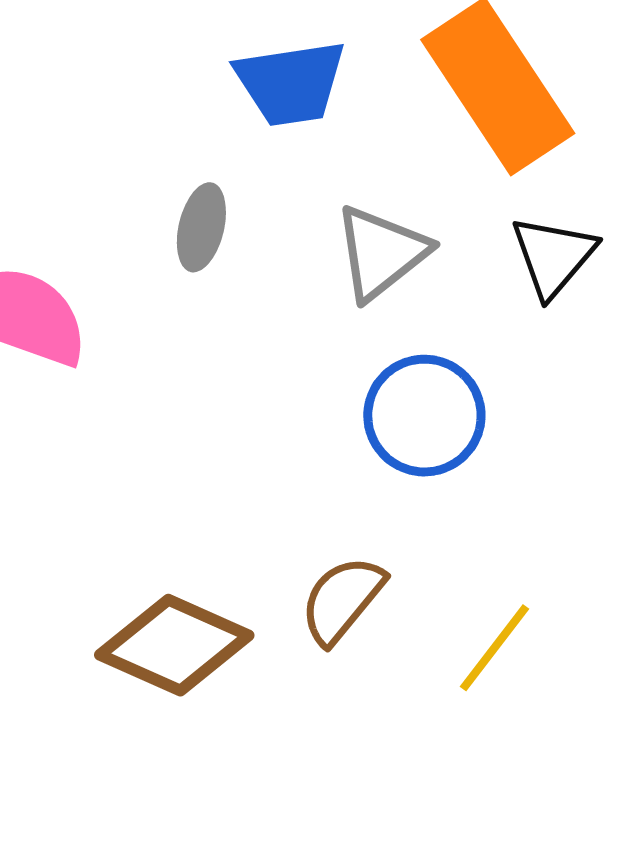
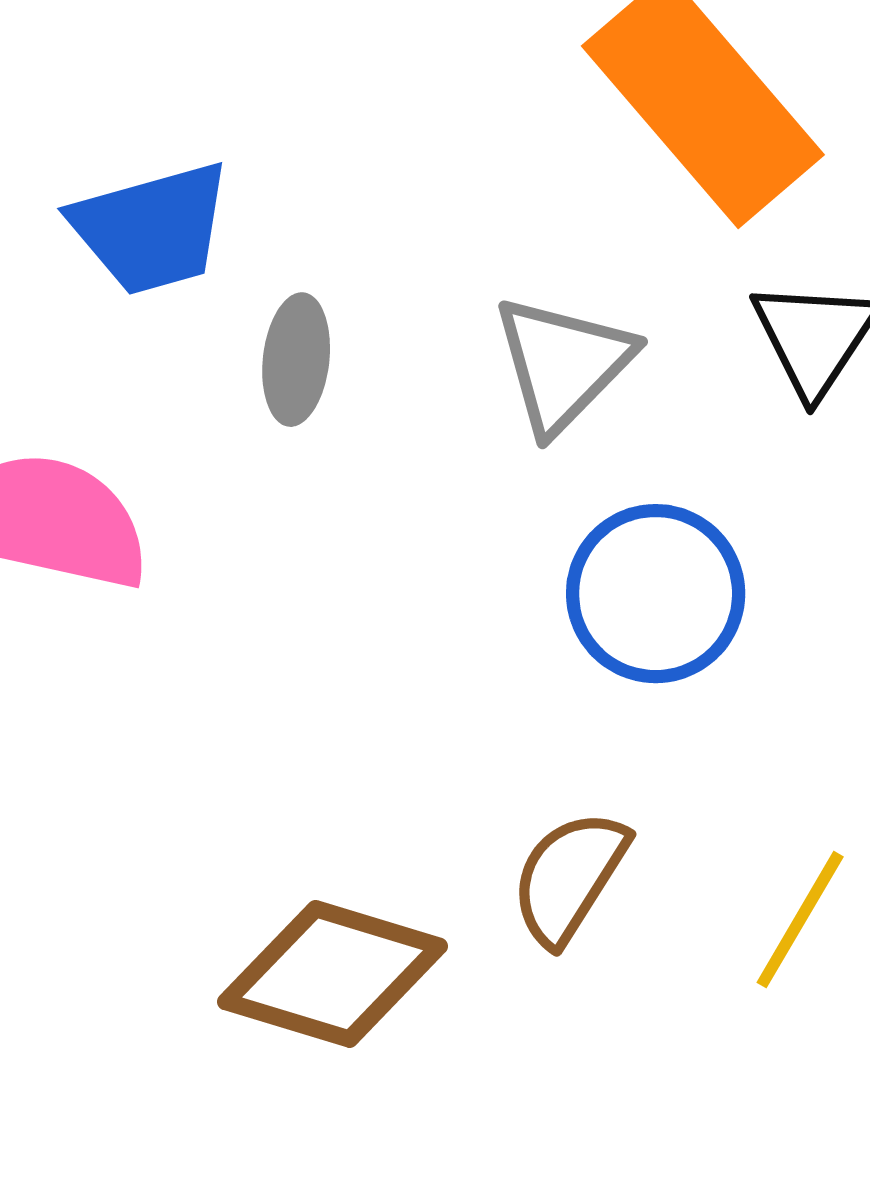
blue trapezoid: (291, 83) -> (151, 228), moved

